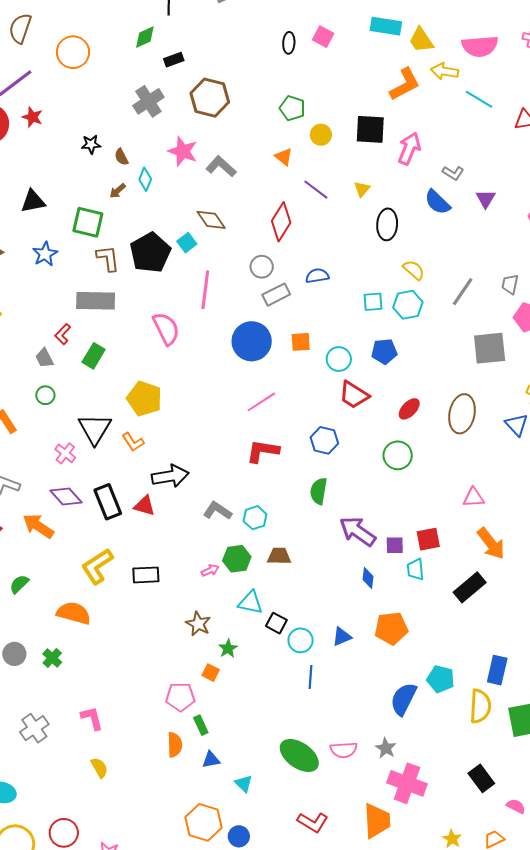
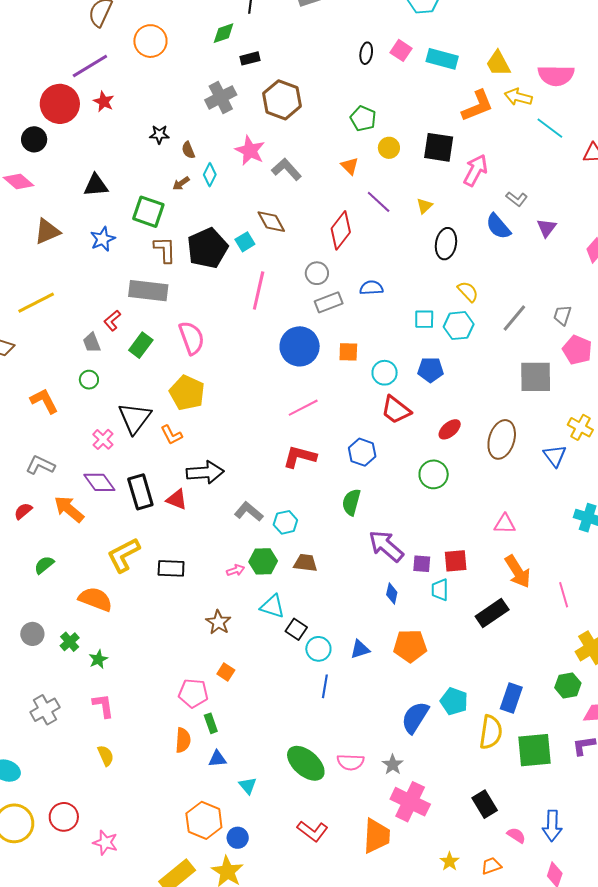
cyan rectangle: (386, 26) -> (442, 59), moved
pink semicircle: (166, 329) -> (192, 338), moved
green star: (228, 648) -> (98, 659), moved

